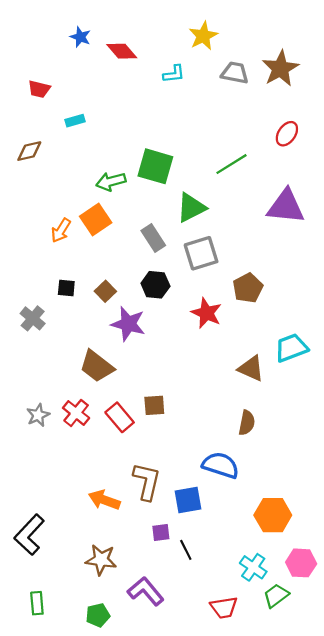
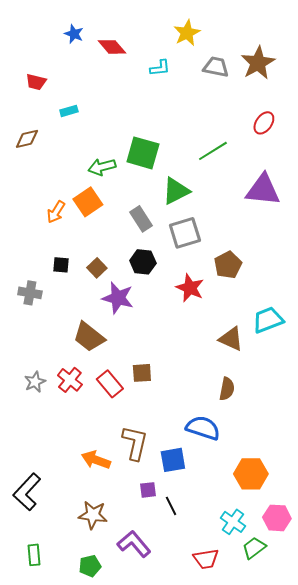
gray cross: (33, 318) -> (30, 293), turned -30

